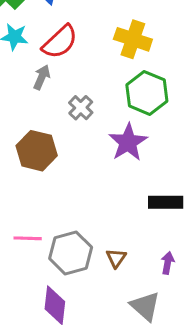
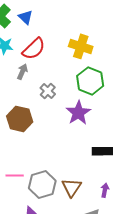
brown triangle: (116, 258) -> (72, 187), size x1.5

